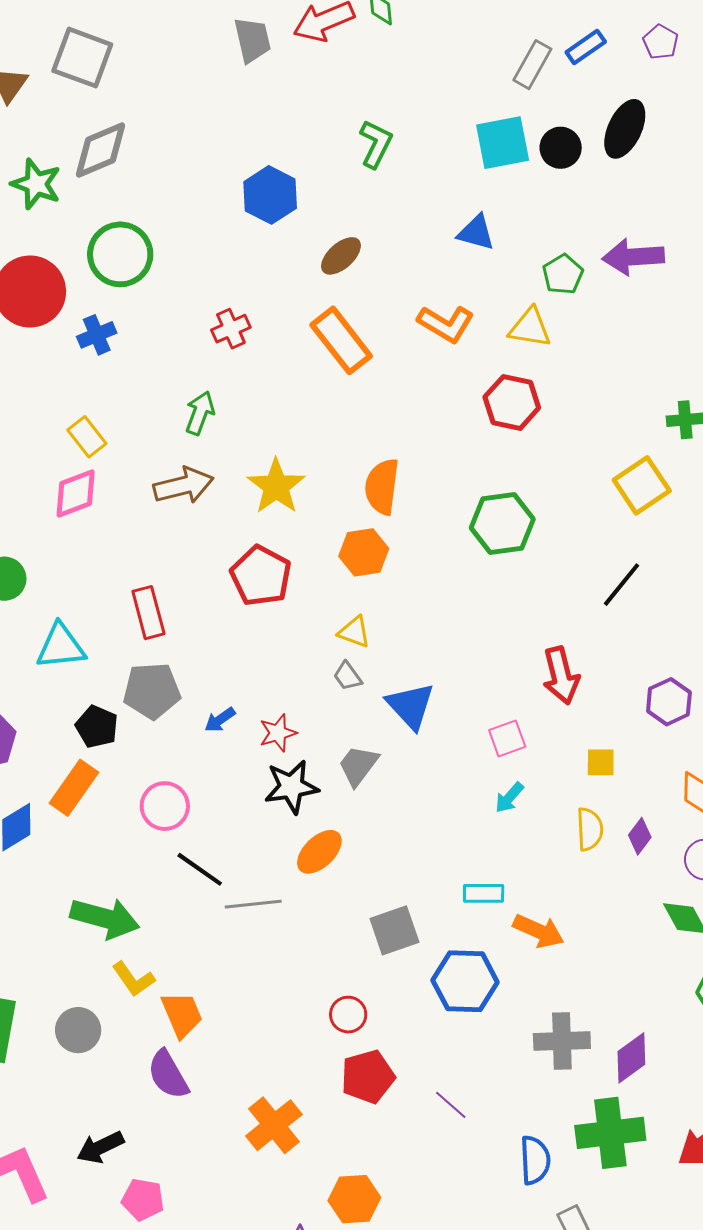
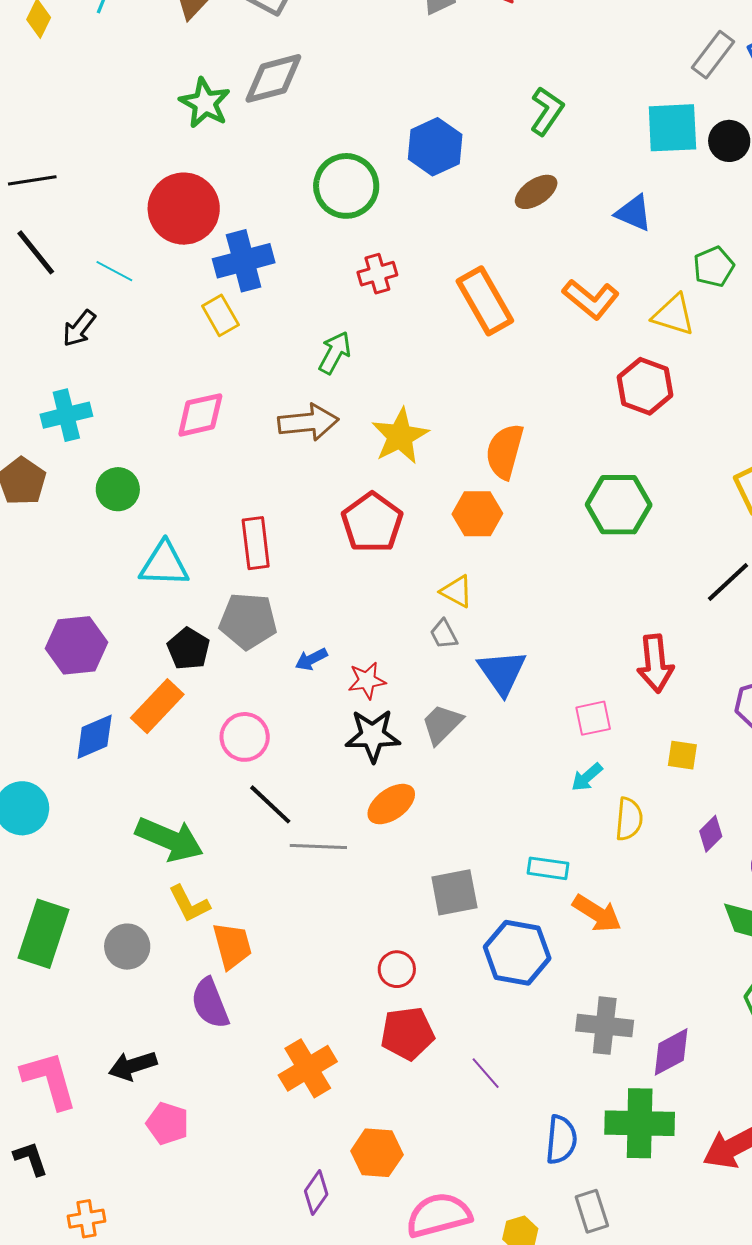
green circle: (120, 254) -> (346, 186), moved
brown ellipse: (341, 256) -> (536, 192), moved
blue cross: (97, 335) -> (244, 261), size x1.5
yellow rectangle: (87, 437) -> (220, 315), moved
yellow semicircle: (590, 829) -> (629, 819), moved

